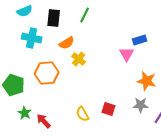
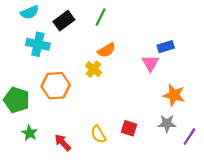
black rectangle: (54, 18) -> (64, 21), turned 48
orange semicircle: (67, 43) -> (107, 50), moved
red arrow: (44, 121) -> (63, 142), moved

